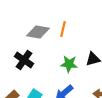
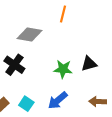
orange line: (63, 29) -> (63, 14), moved

